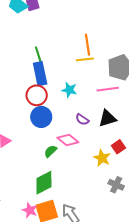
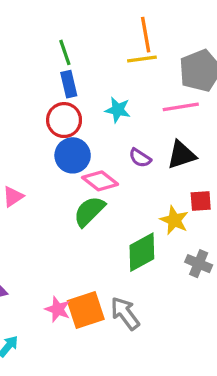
blue rectangle: (40, 74) -> (69, 84), size x0.7
pink diamond: (68, 140) -> (100, 181), moved
red square: (118, 147) -> (201, 201), turned 32
green semicircle: (50, 151) -> (89, 211), size x1.5
green diamond: (44, 183) -> (142, 252), moved

